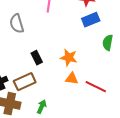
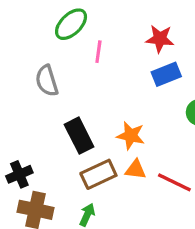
black rectangle: (37, 58) -> (79, 136), size x1.5
brown rectangle: (25, 82) -> (98, 174), moved

